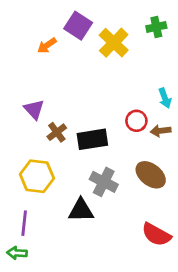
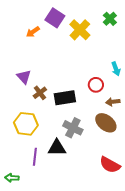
green cross: (156, 27) -> (110, 19), turned -32
brown arrow: (161, 131) -> (113, 102), moved
purple line: (24, 223) -> (35, 157), moved

